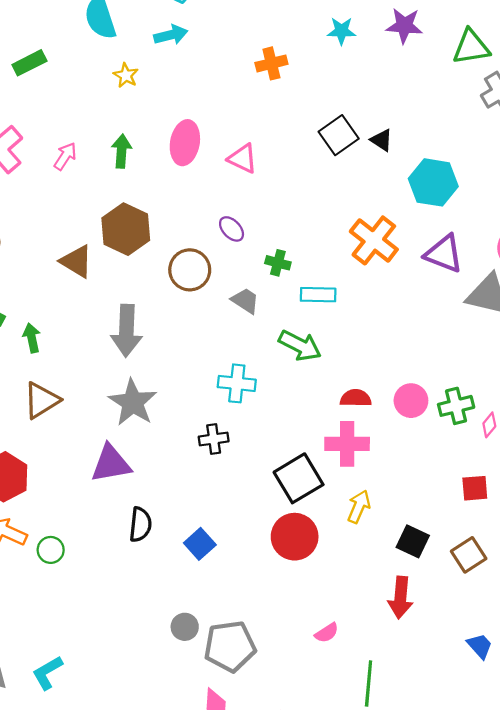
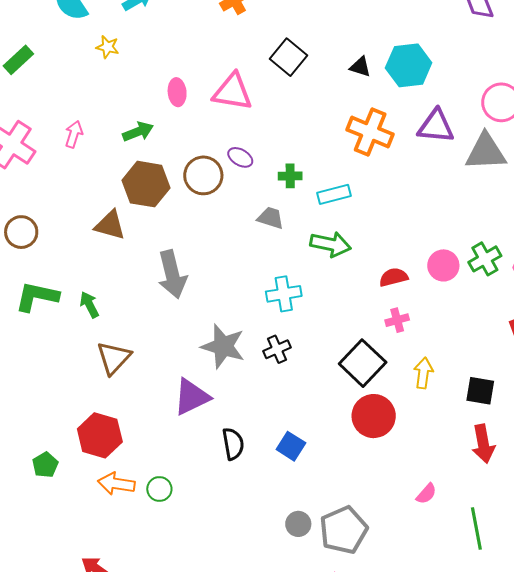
black square: (339, 135) -> (288, 57), moved
black triangle: (382, 140) -> (360, 67), moved
pink ellipse: (185, 143) -> (177, 92), size x0.7
green arrow: (122, 151) -> (138, 132), moved, turned 80
pink triangle: (243, 159) -> (233, 92), size x1.4
brown circle: (190, 270) -> (203, 175), moved
gray star: (133, 402) -> (223, 346), moved
pink cross: (347, 444) -> (397, 320), size x0.6

